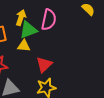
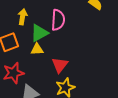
yellow arrow: (21, 18) -> (22, 17), moved

